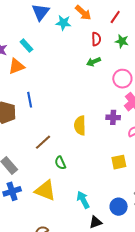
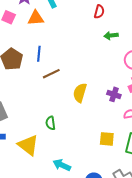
red semicircle: (96, 39) -> (99, 12), moved
brown line: (43, 142) -> (51, 74), moved
cyan arrow: (83, 200) -> (62, 165), turned -54

